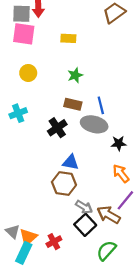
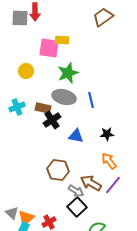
pink square: (24, 34) -> (49, 48), moved
green star: (75, 75) -> (68, 73), size x1.5
brown rectangle: (73, 104) -> (43, 108), moved
gray ellipse: (94, 124) -> (64, 97), moved
blue triangle: (71, 162) -> (76, 136), moved
brown arrow: (109, 215) -> (91, 183), moved

